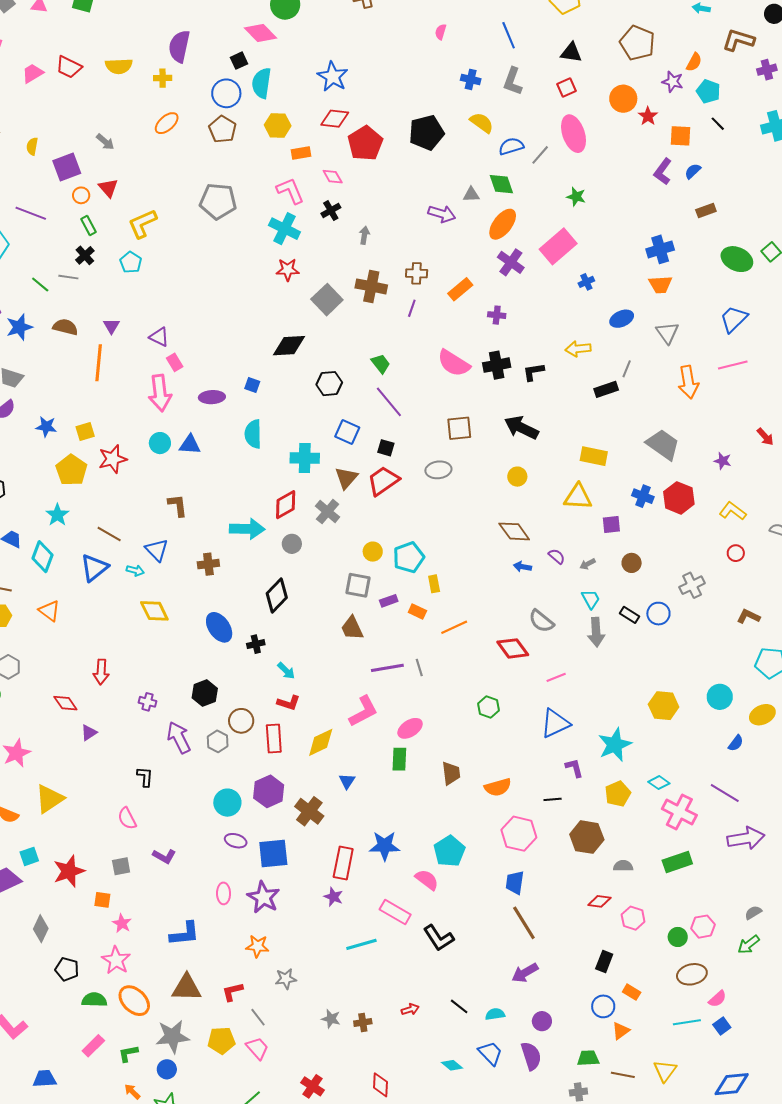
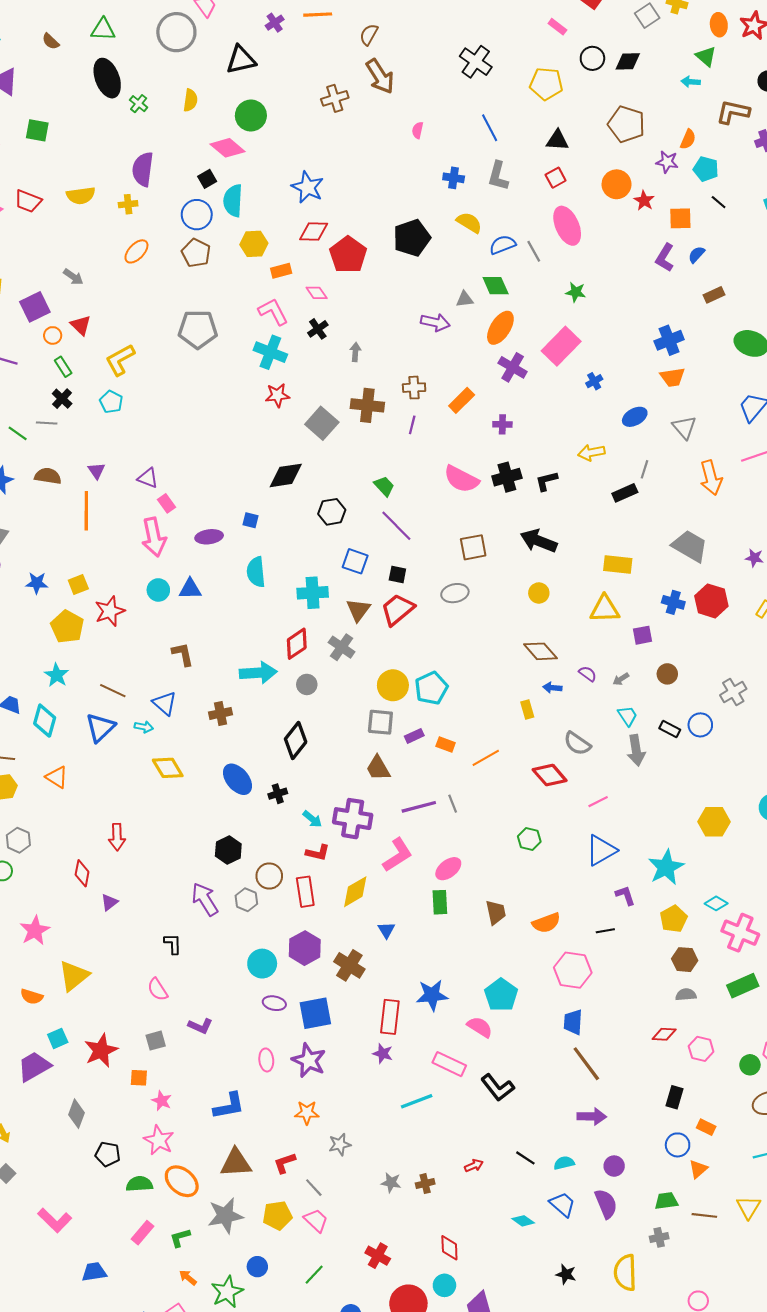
gray line: (540, 155) -> (534, 251), turned -65
yellow circle: (373, 552) -> (393, 685), size x1.5
yellow rectangle: (434, 584) -> (527, 710), moved
purple cross: (148, 702) -> (353, 819), moved, size x2.0
red diamond: (65, 703) -> (82, 873), turned 50
brown hexagon: (587, 837) -> (685, 960), moved, size x0.7
purple arrow: (525, 973) -> (592, 1116), turned -144
blue circle: (167, 1069) -> (257, 1267), moved

